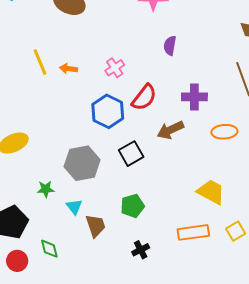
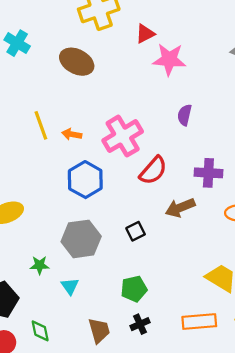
pink cross: (115, 68) -> (123, 136), size x1.8
blue hexagon: (108, 111) -> (85, 180), moved
black square: (131, 154) -> (136, 231), size x0.7
brown trapezoid: (96, 226) -> (99, 330), moved
black cross: (141, 250) -> (140, 324), moved

